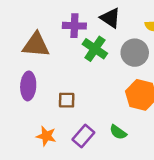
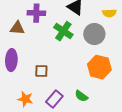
purple cross: (74, 26) -> (36, 13), moved
brown triangle: (36, 45) -> (17, 28), size x0.7

